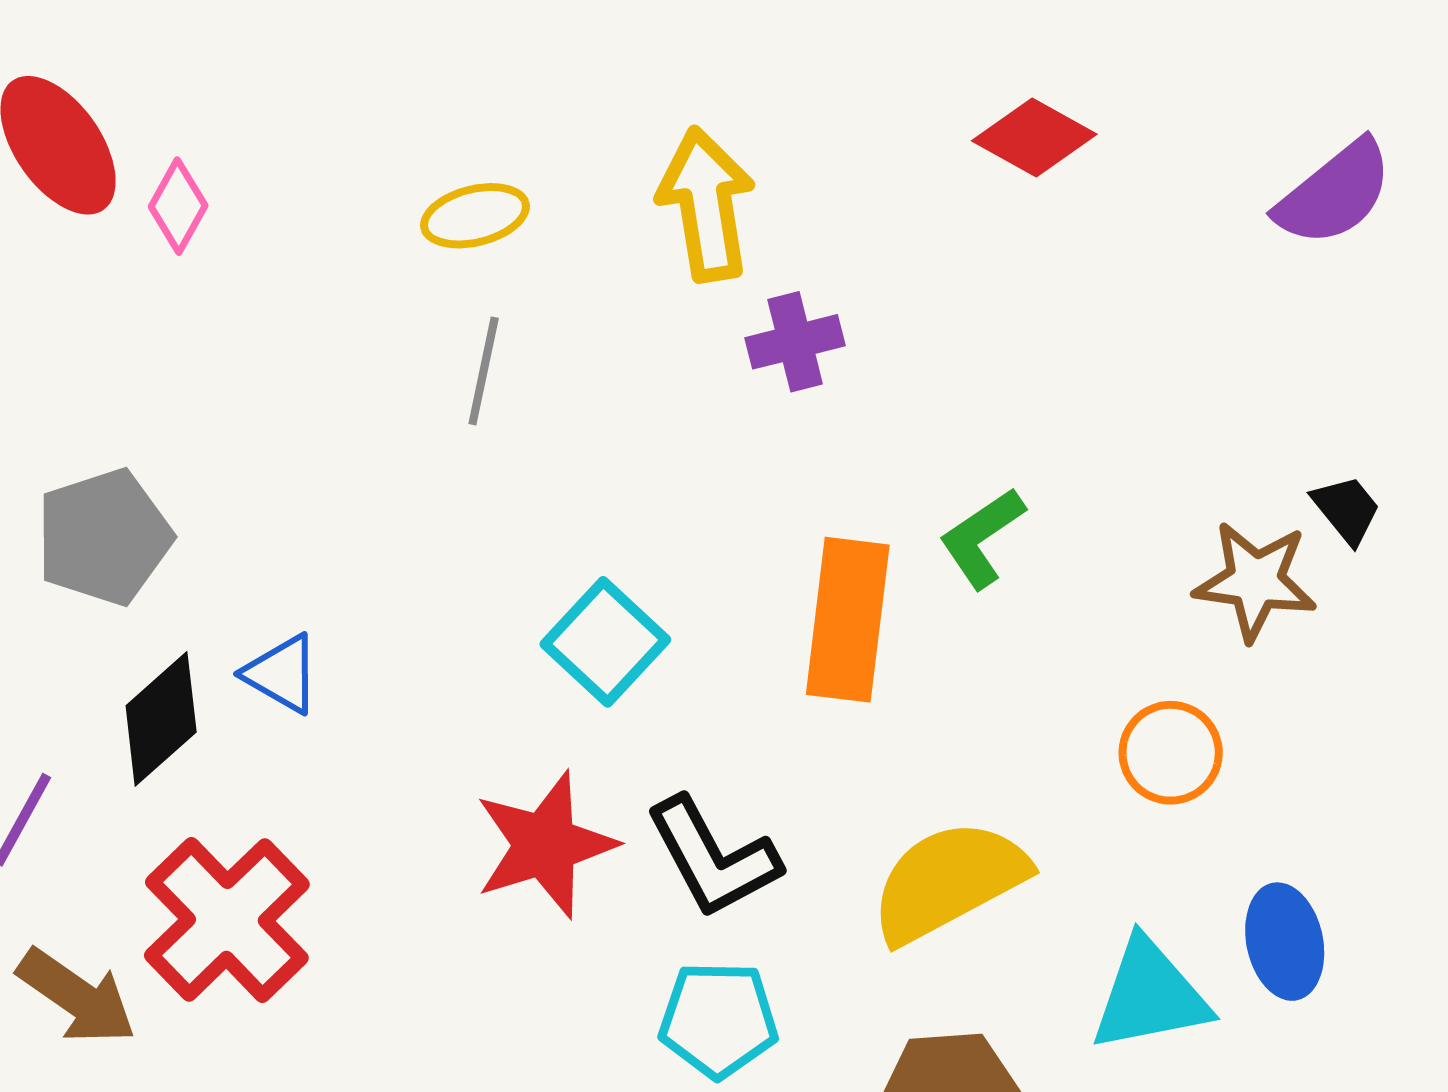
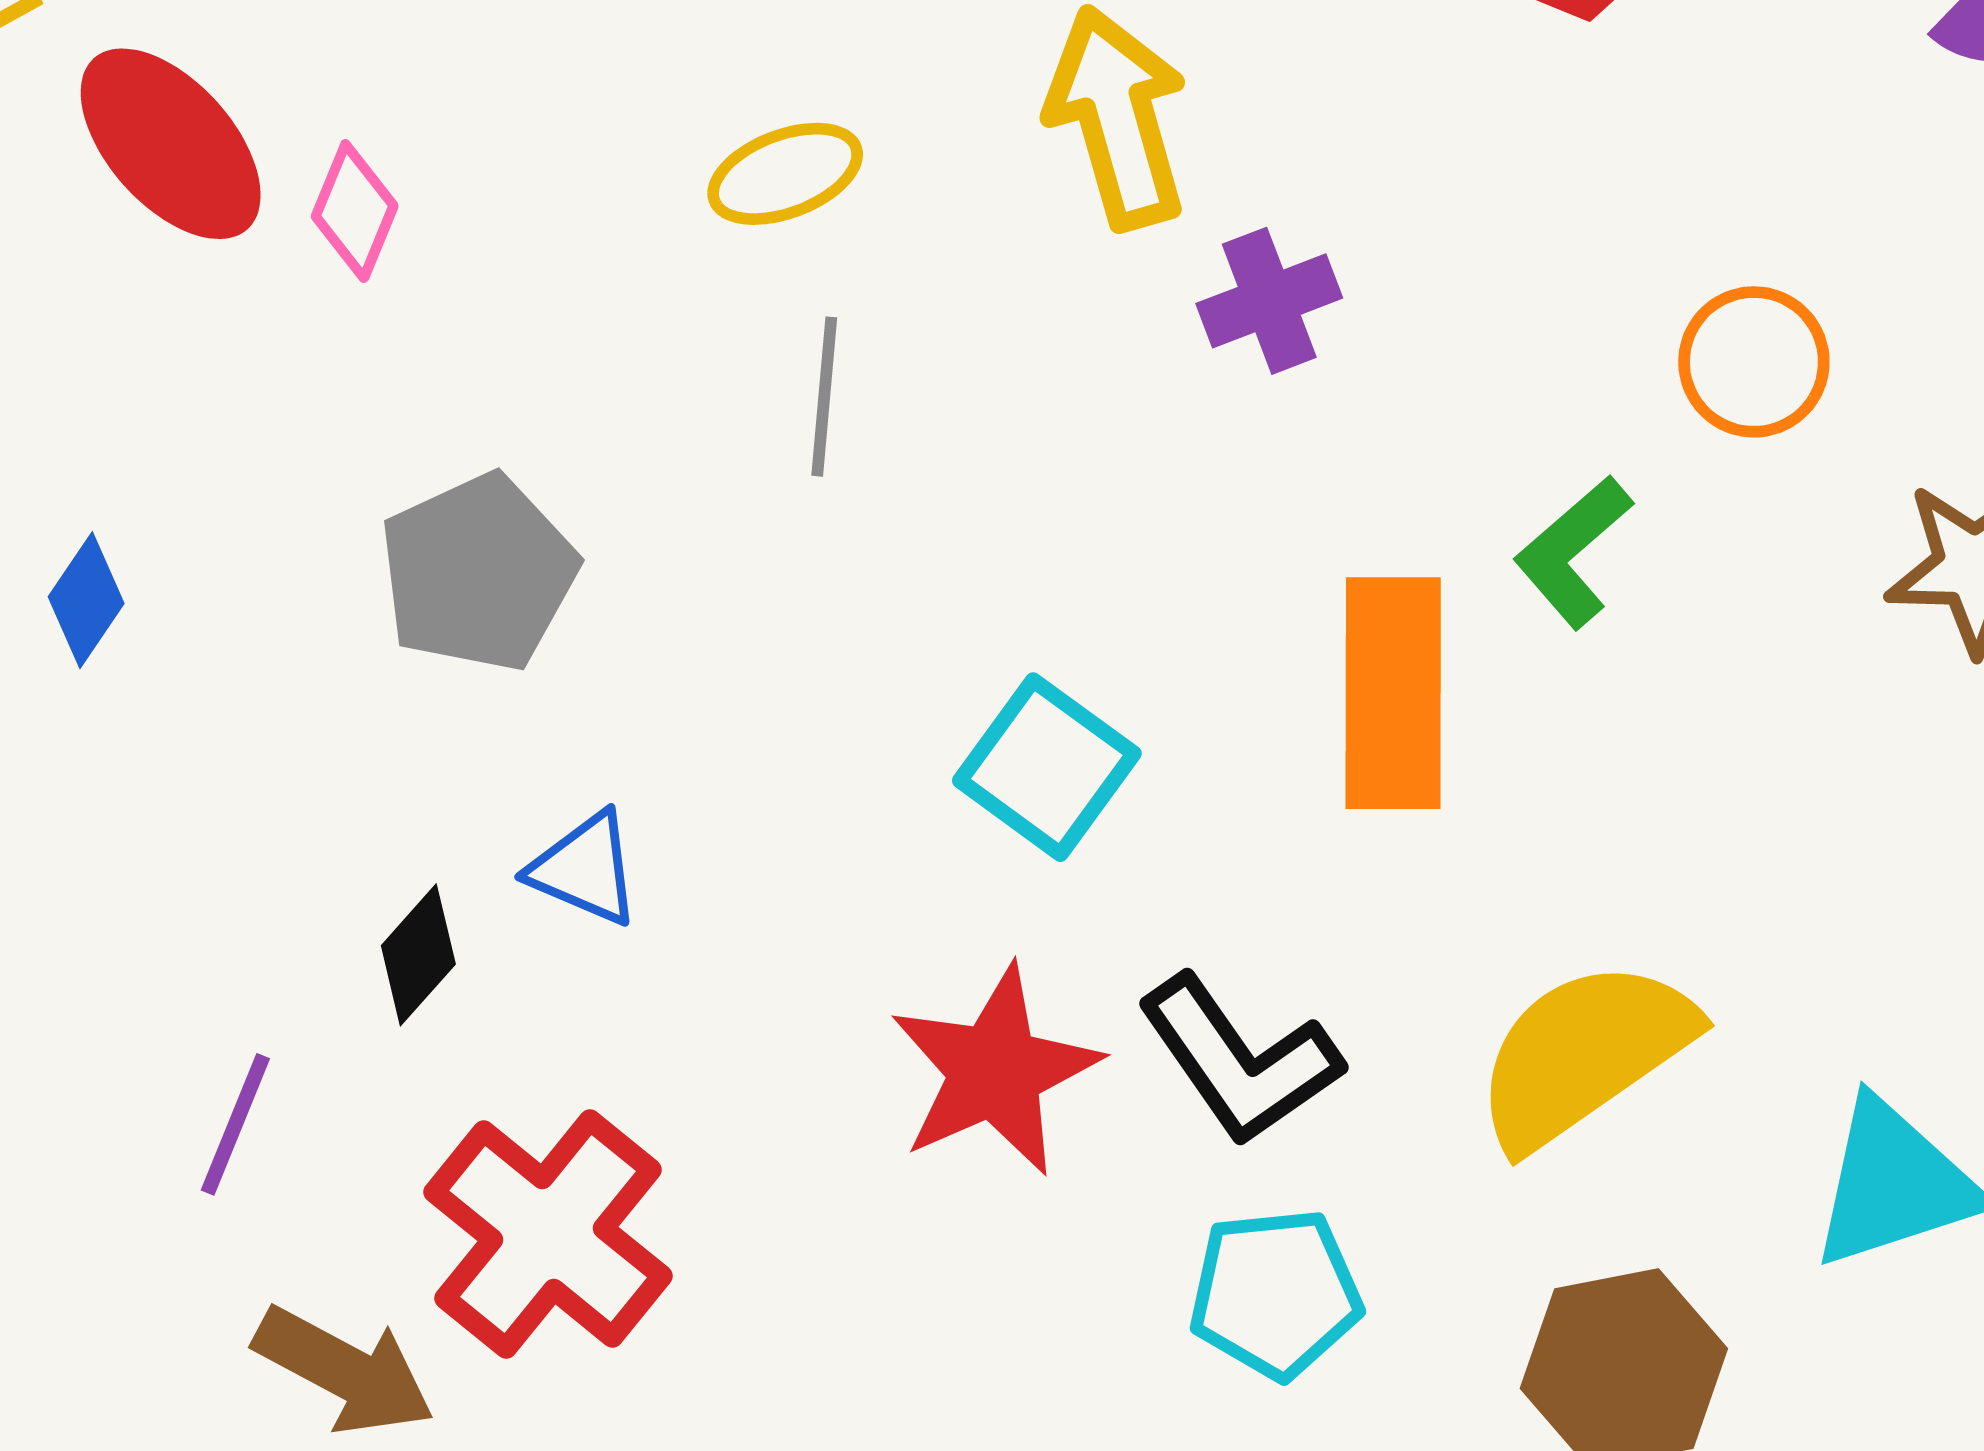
gray pentagon: (104, 537) -> (478, 573), moved
black diamond: (161, 719) -> (418, 955), size x0.7
orange circle: (1171, 753) -> (1754, 362), moved

